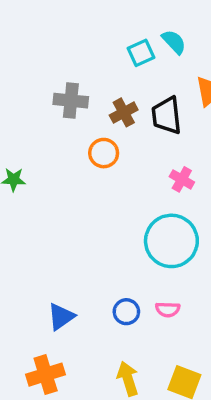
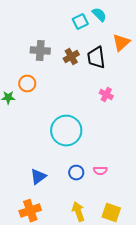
orange circle: (104, 153) -> (27, 84), moved
cyan circle: (171, 241) -> (66, 131), moved

